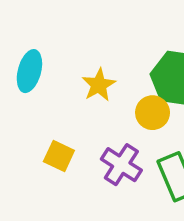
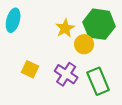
yellow star: (99, 85) -> (65, 28), moved

